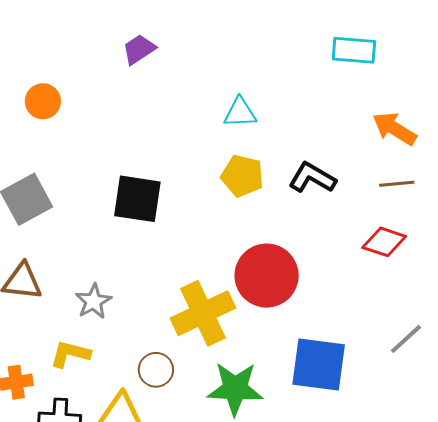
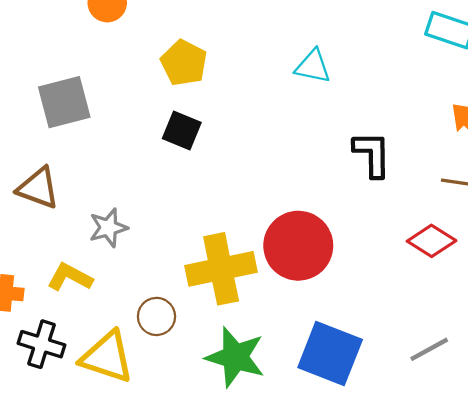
yellow pentagon: (242, 176) -> (184, 63), moved
black L-shape: (312, 178) -> (372, 154), turned 45
black square: (137, 199) -> (182, 131), size x0.7

